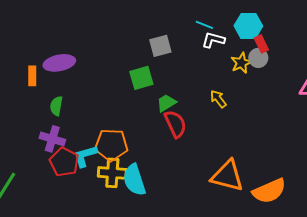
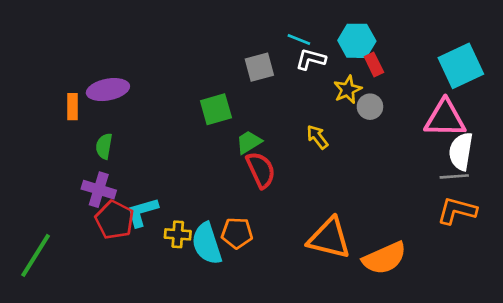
gray square: (160, 46) -> (259, 67), moved
gray circle: (258, 58) -> (370, 107), moved
orange pentagon: (111, 145) -> (237, 233), moved, size x0.7
yellow cross: (112, 173) -> (178, 234), size x0.7

